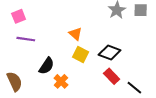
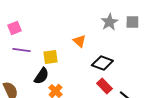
orange triangle: (75, 34) -> (79, 41), moved
yellow square: (81, 55) -> (50, 57), moved, turned -35

